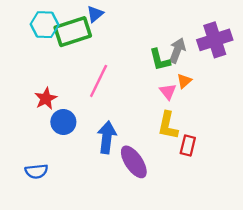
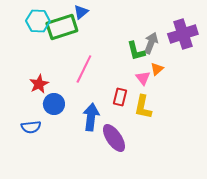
red rectangle: (188, 145) -> (120, 97), moved
blue semicircle: (36, 171) -> (31, 127), moved

